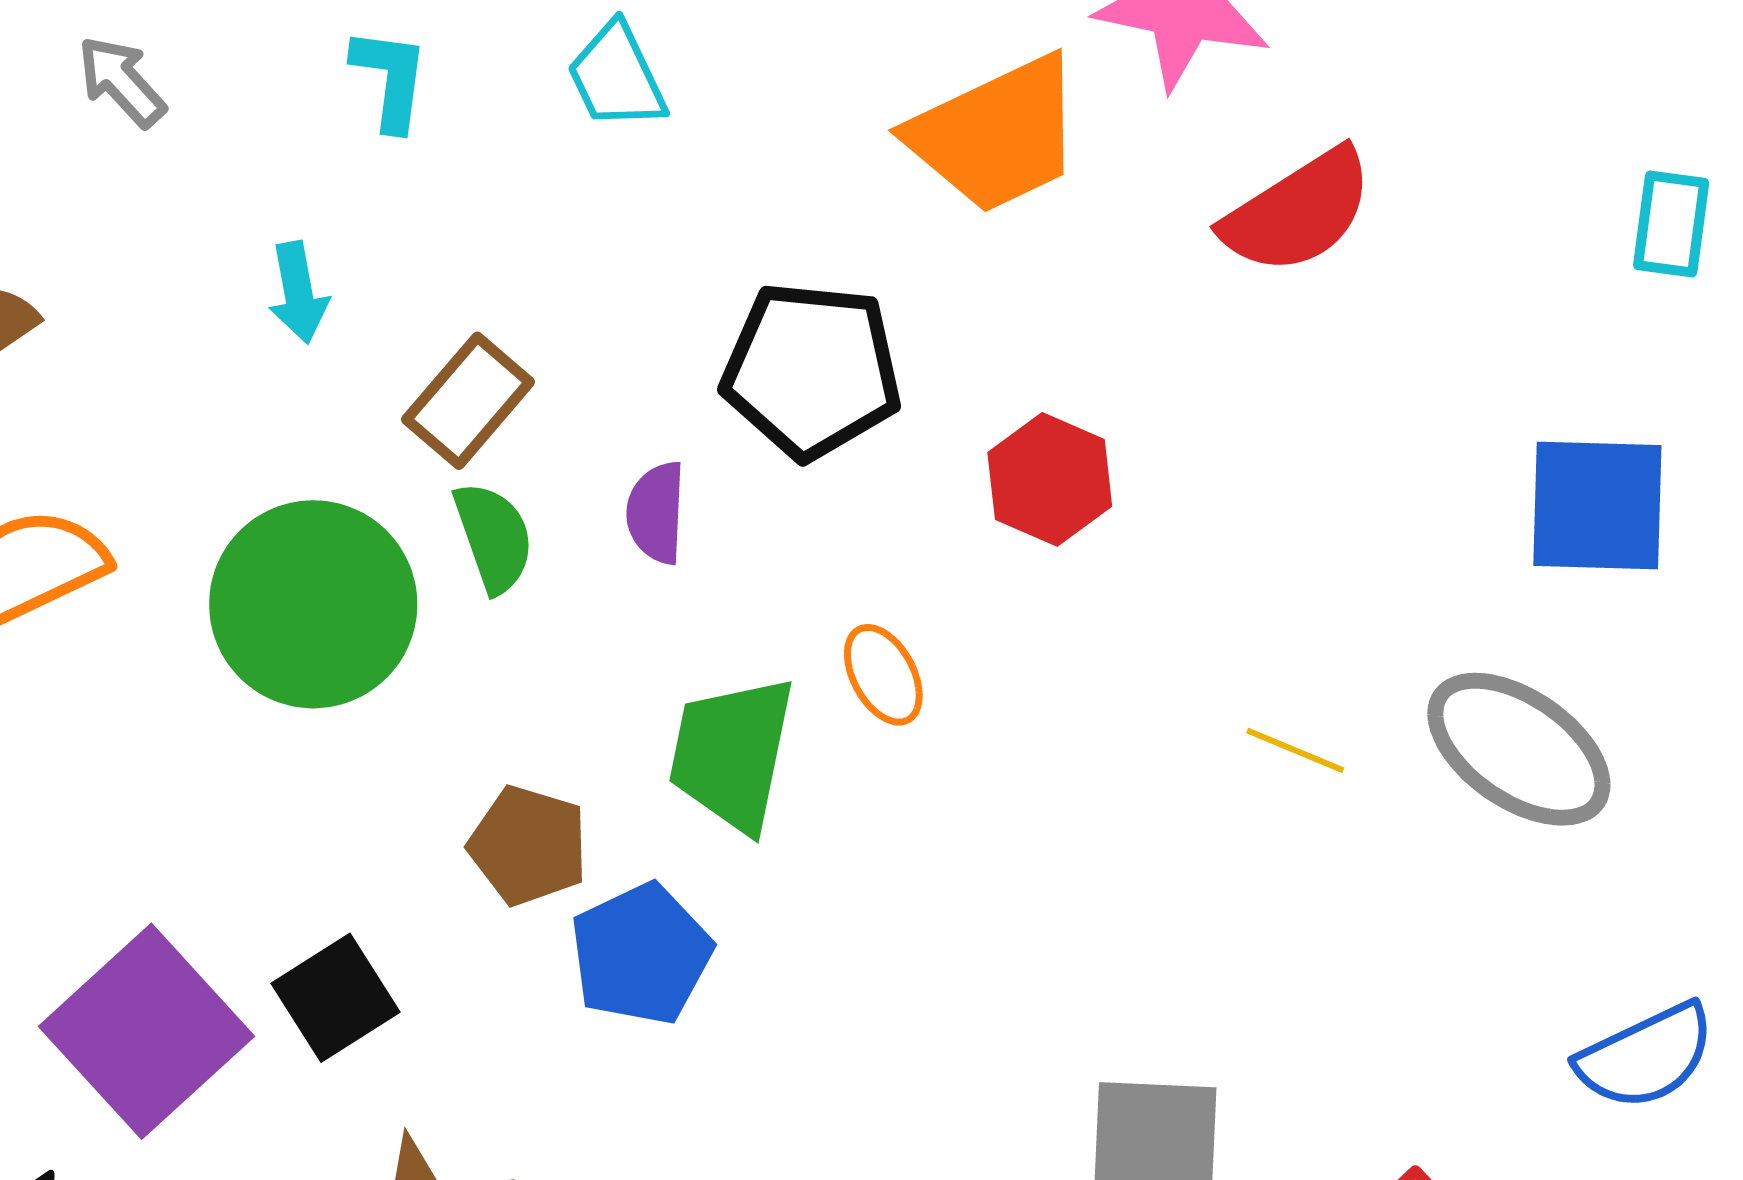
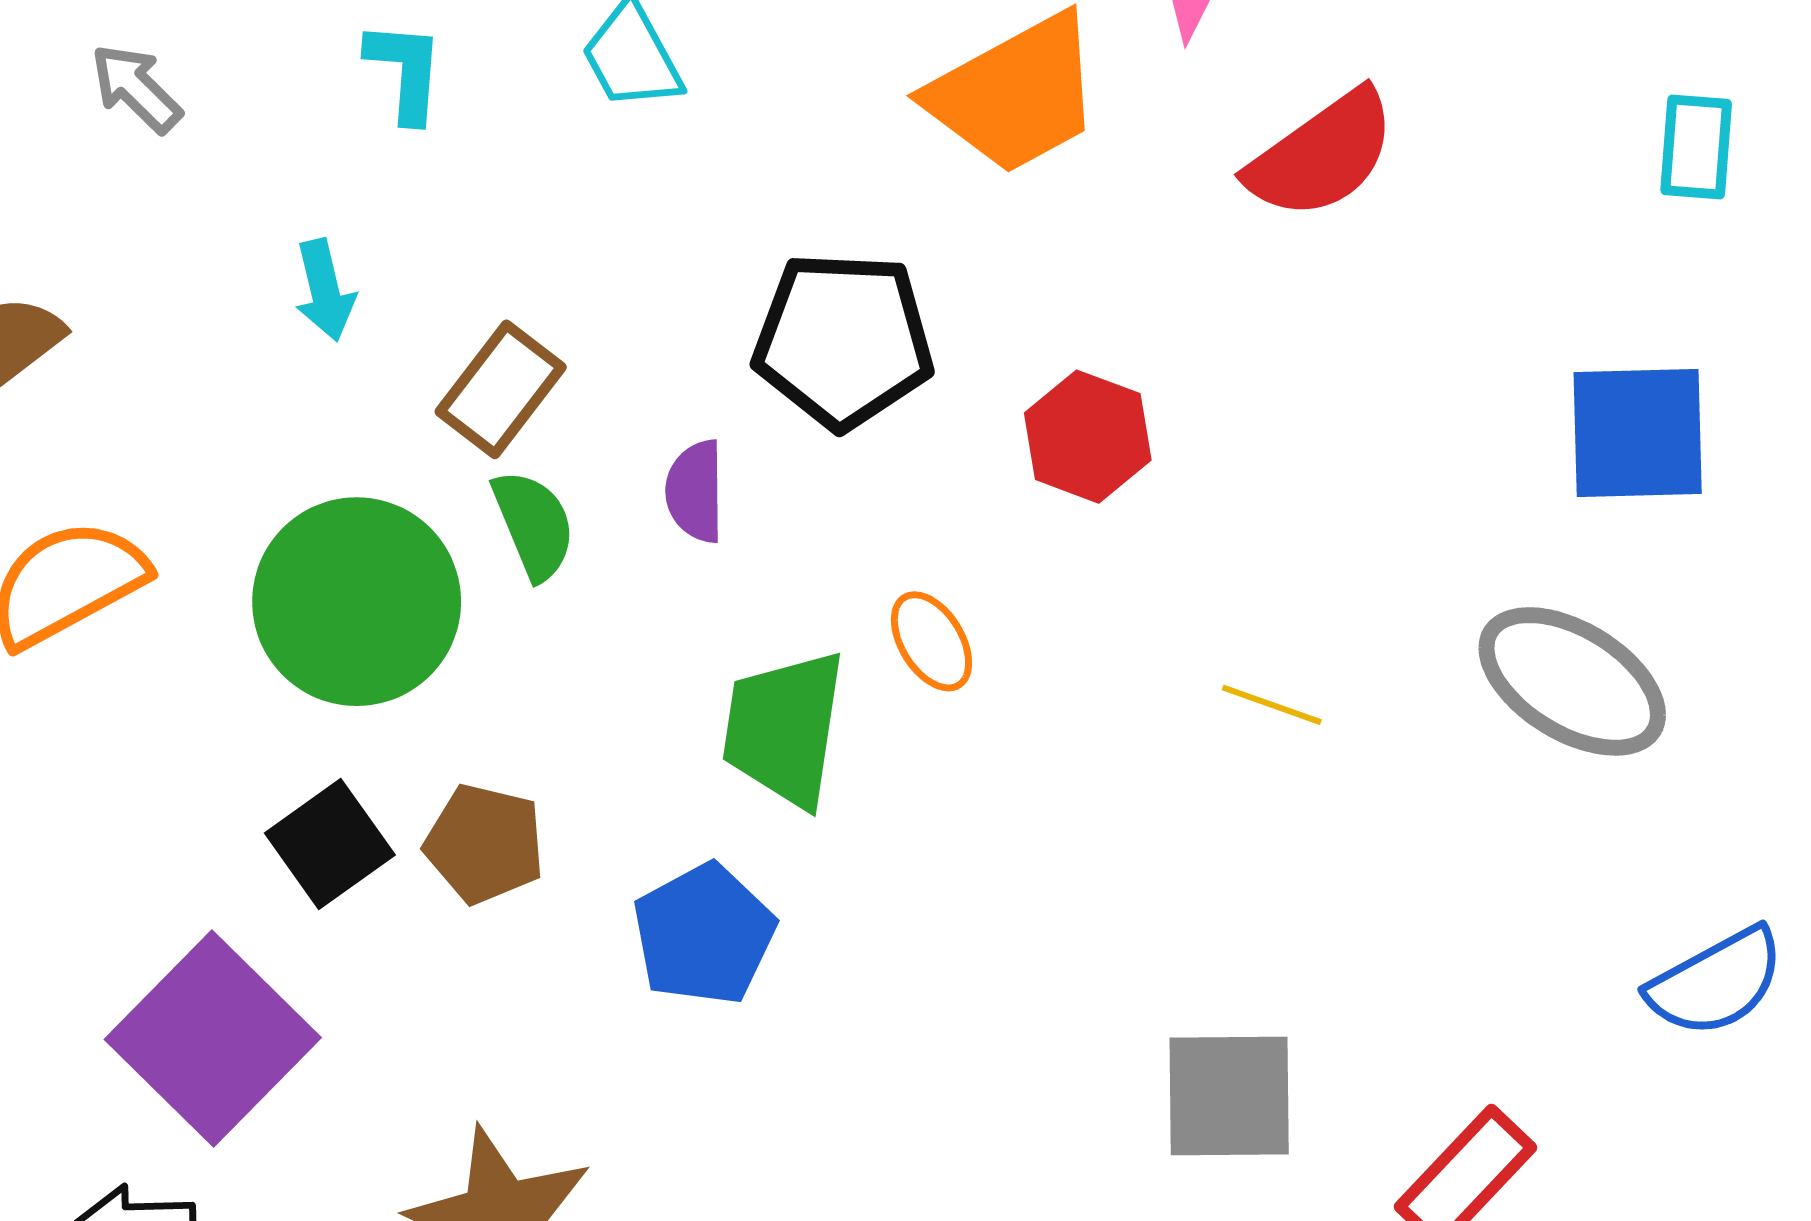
yellow line: (1295, 750) -> (1272, 705), moved
brown pentagon: (528, 845) -> (485, 844), moved
black square: (335, 998) -> (330, 844), moved

